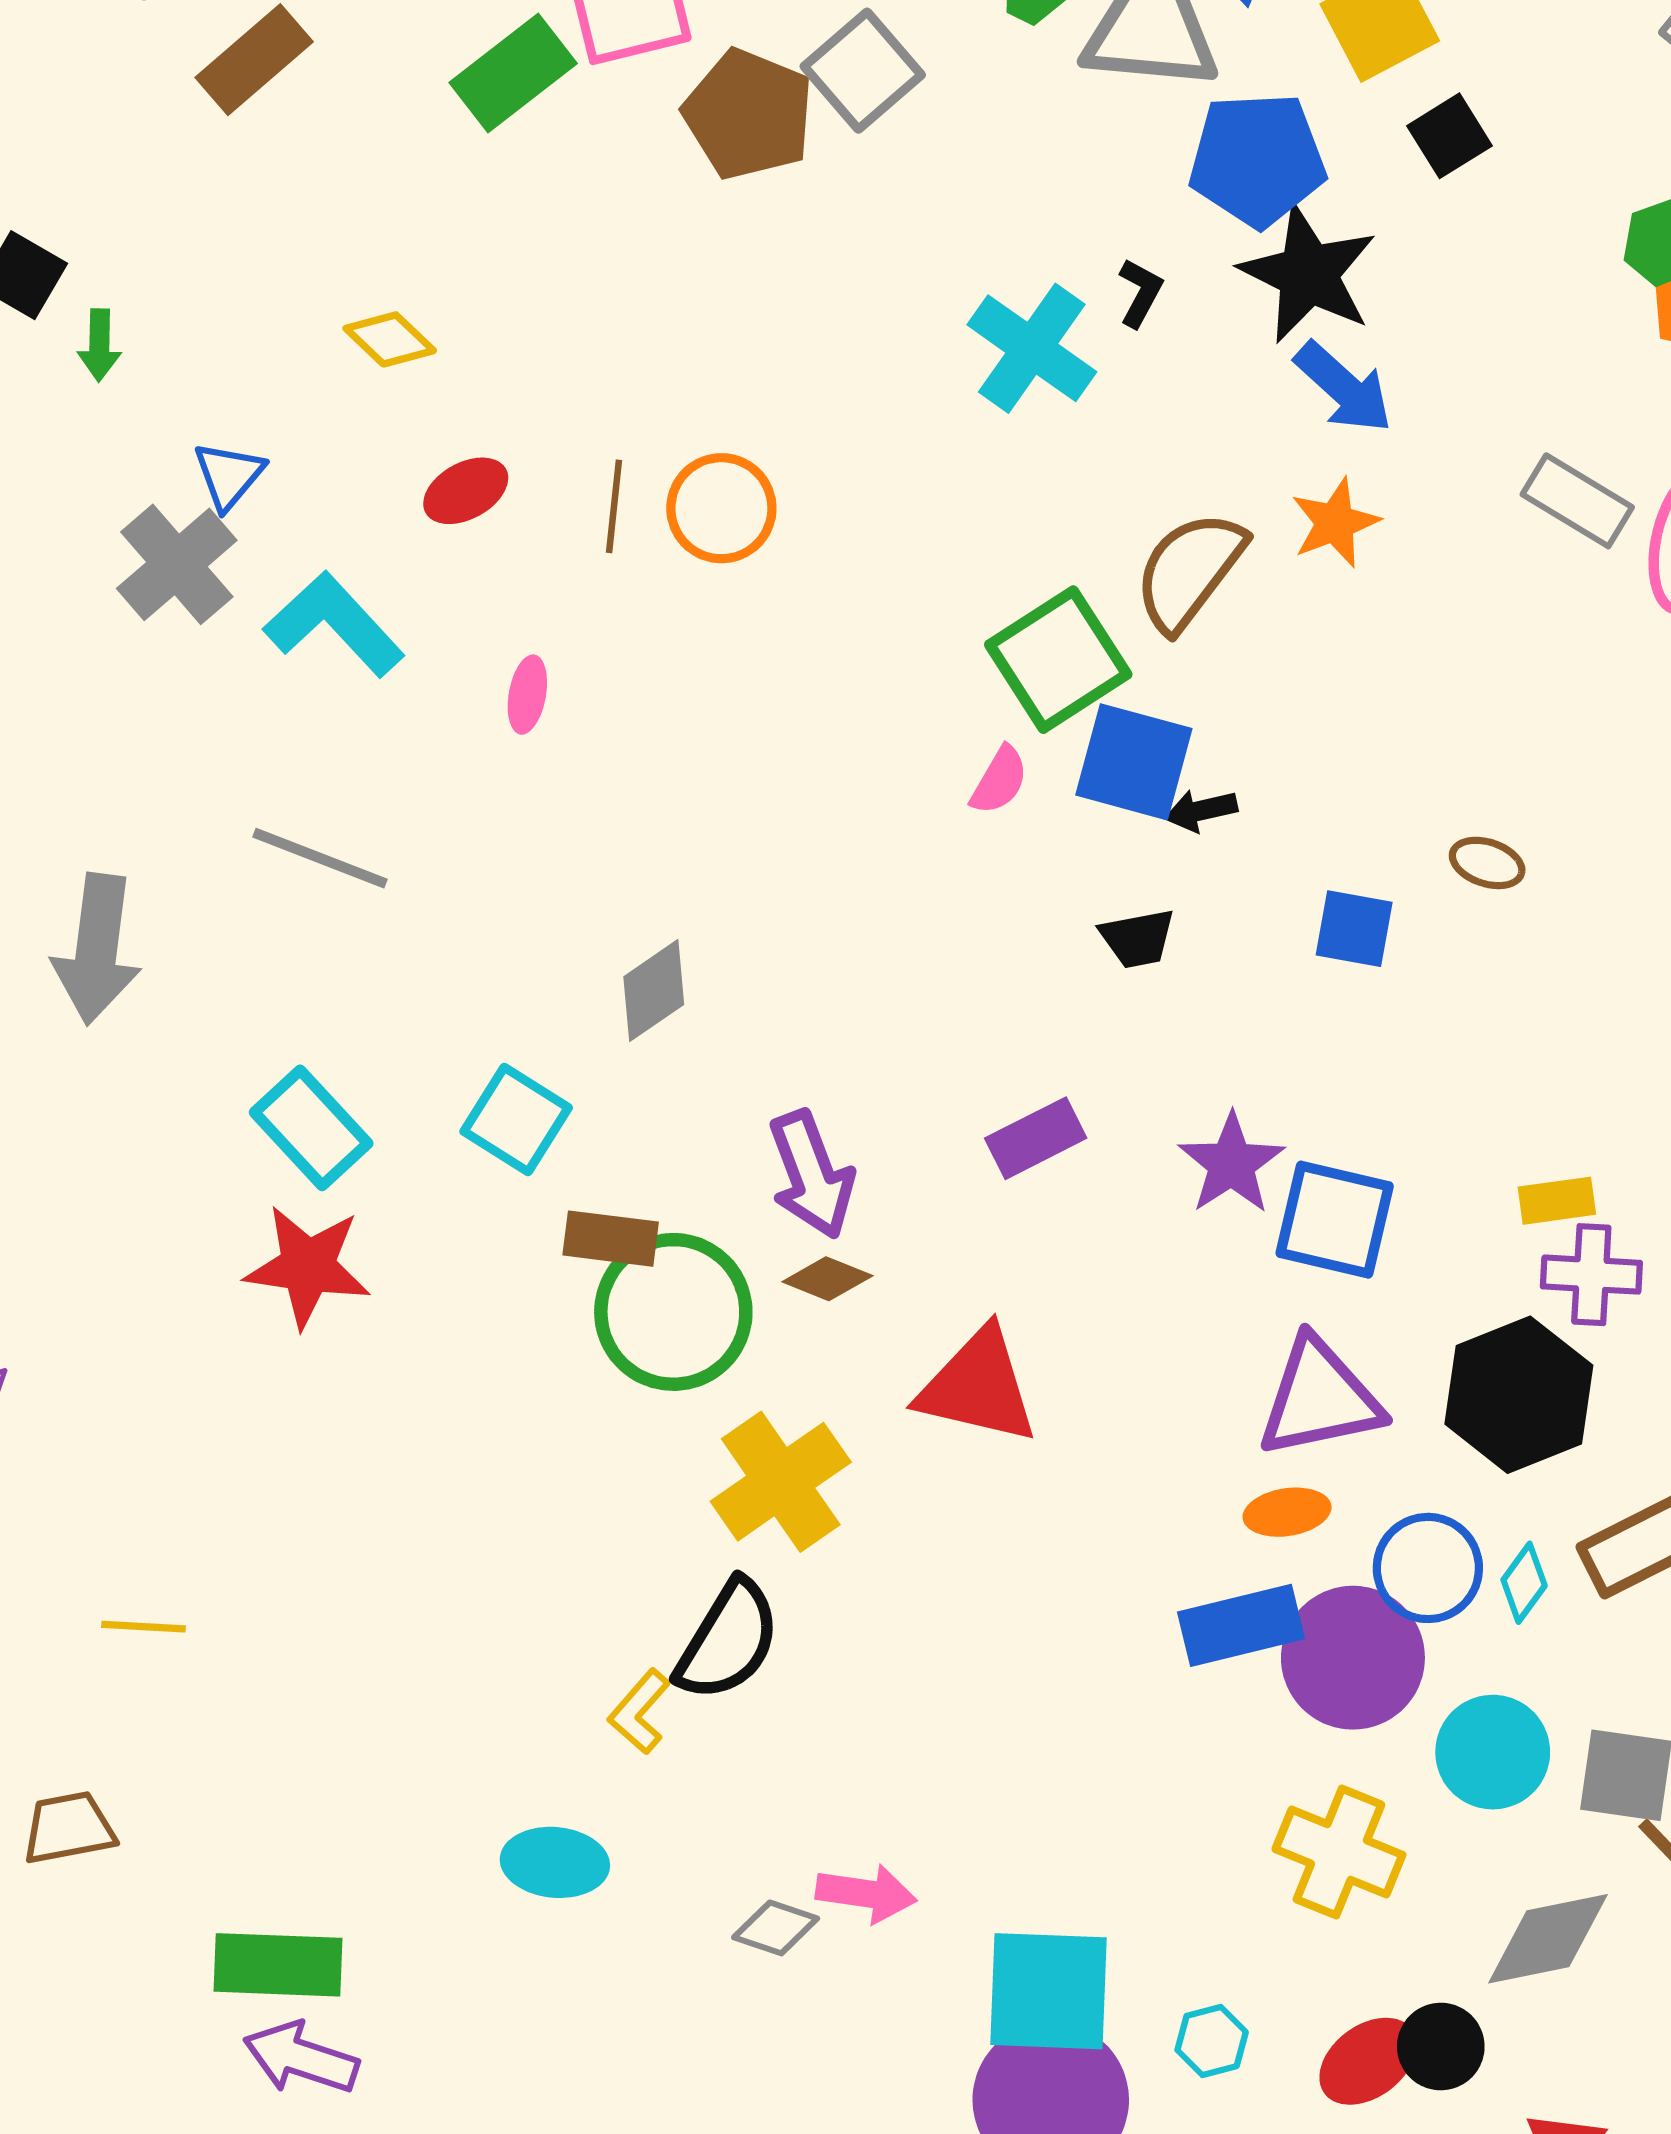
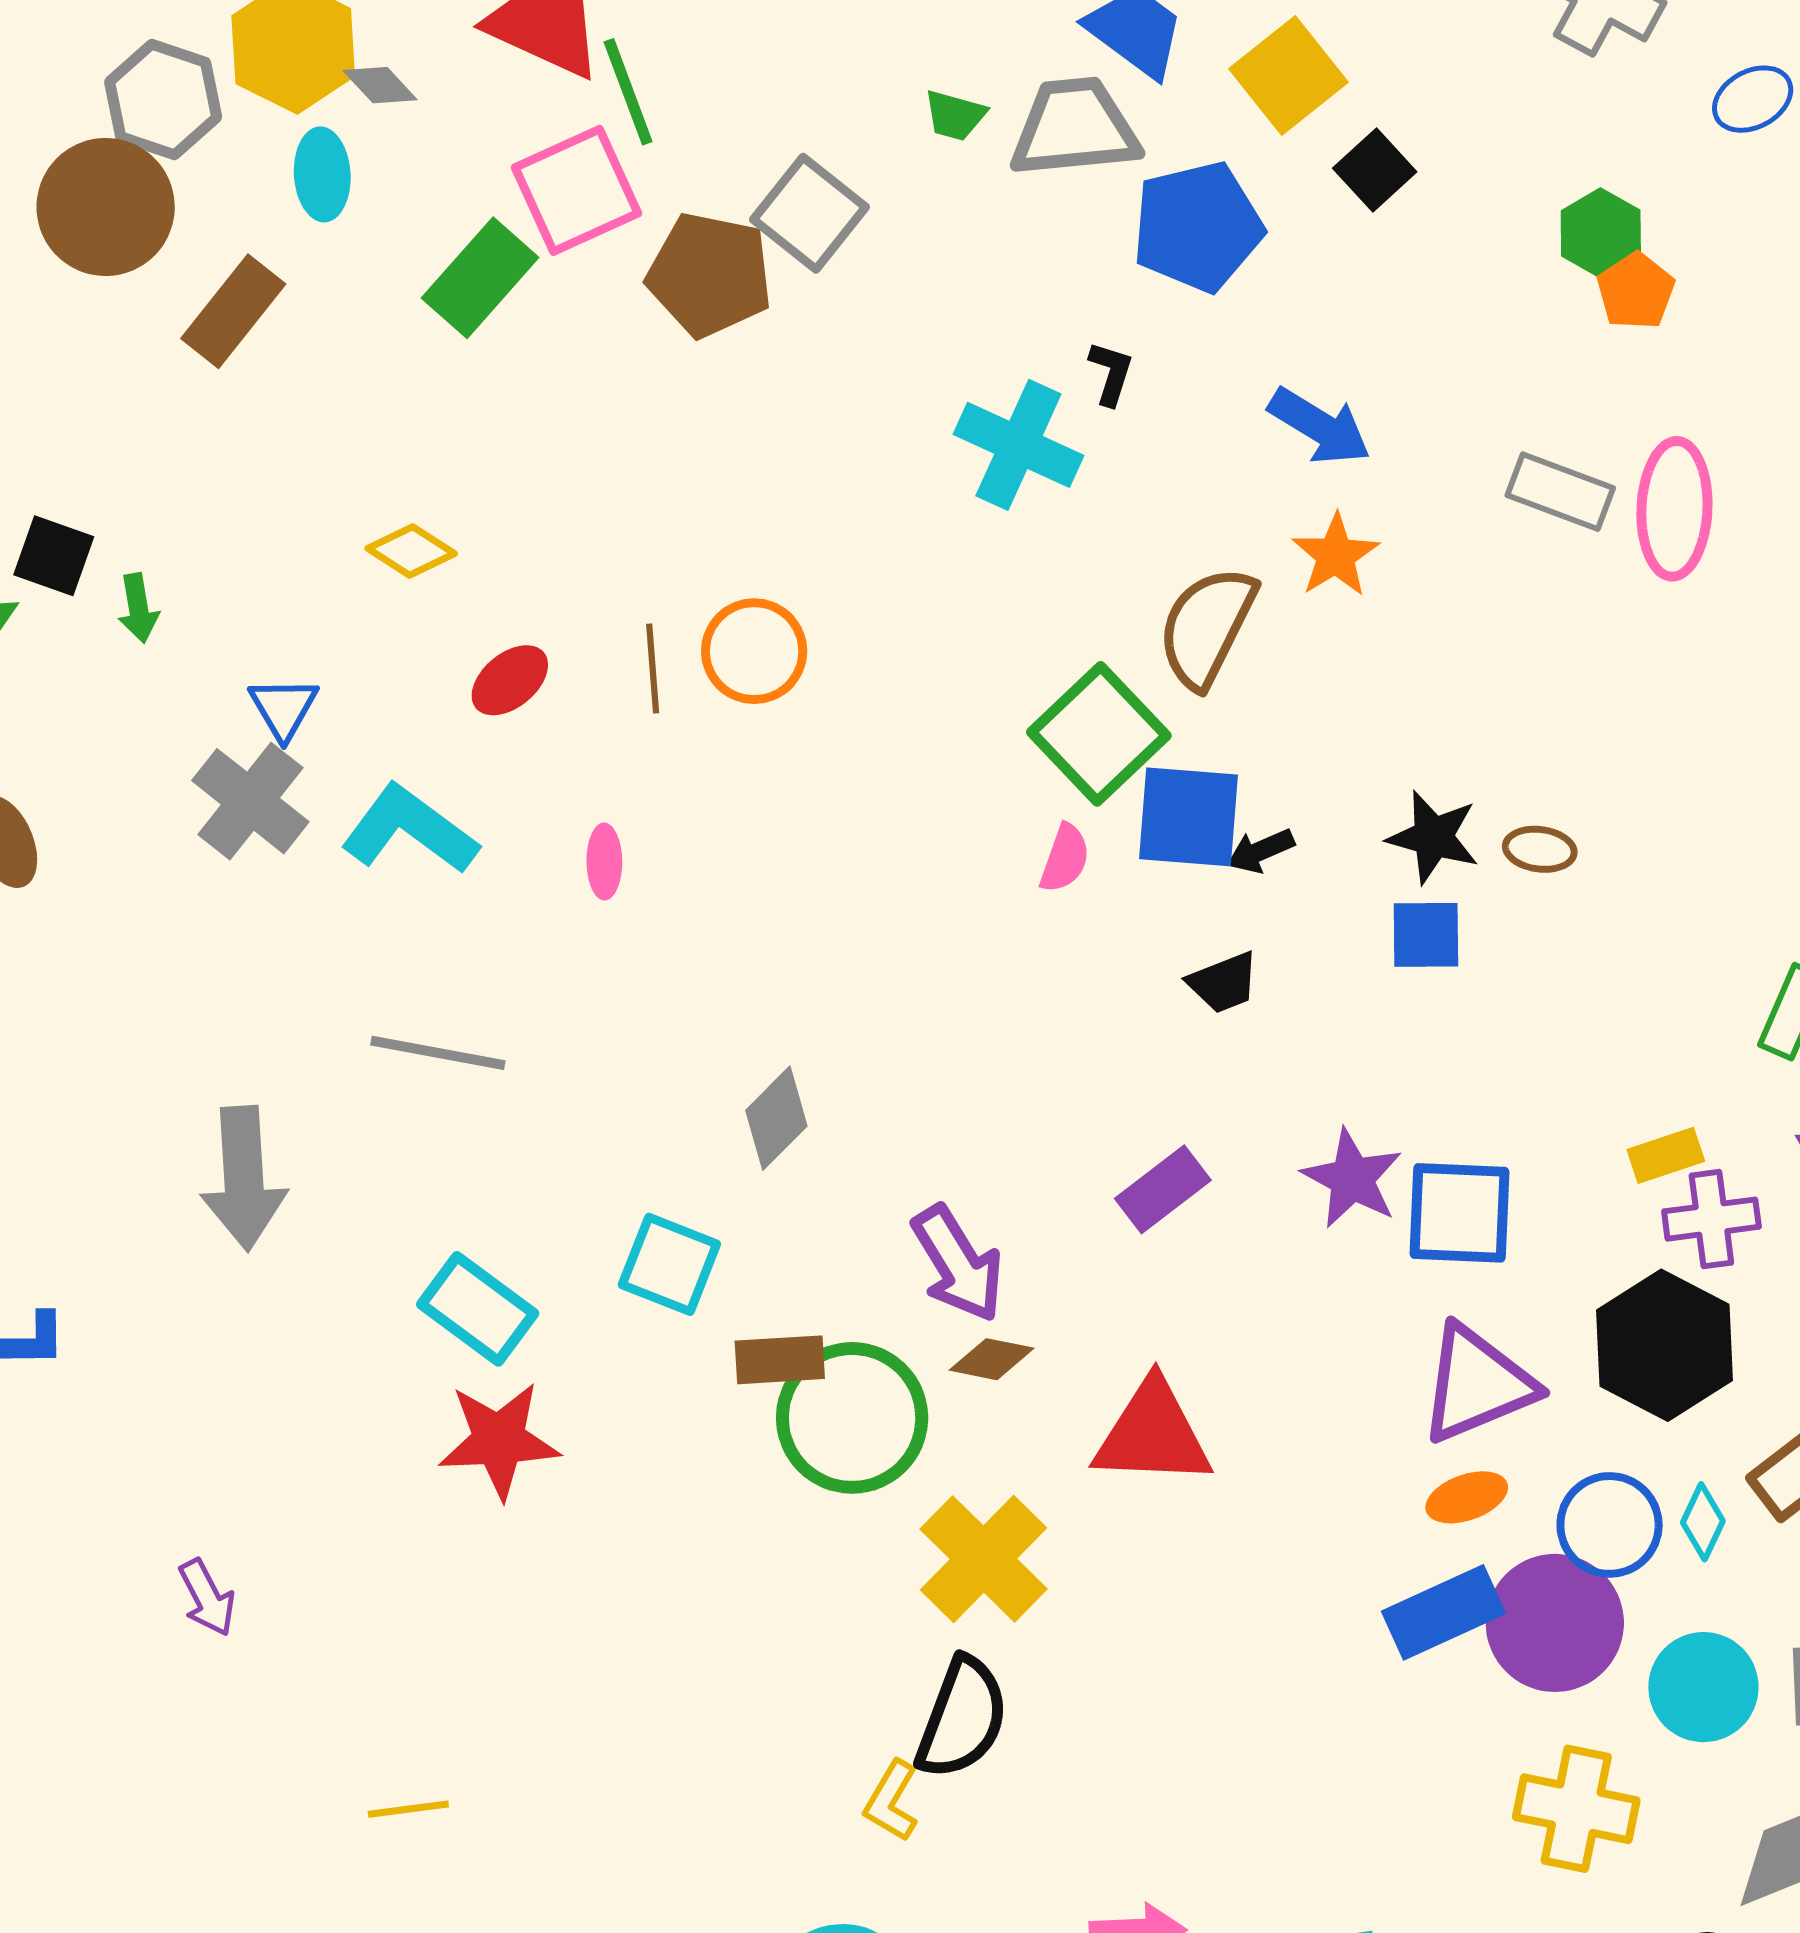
black star: (1308, 274) -> (1433, 837), moved, size x0.7

